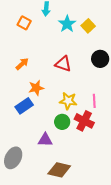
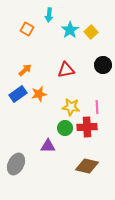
red triangle: (63, 64) -> (66, 70), turned -30
blue rectangle: (24, 106) -> (18, 94), moved
red cross: (84, 121) -> (87, 127), turned -30
brown diamond: (59, 170) -> (87, 166), moved

